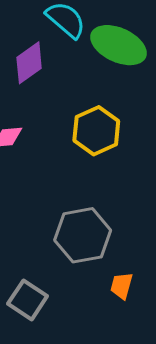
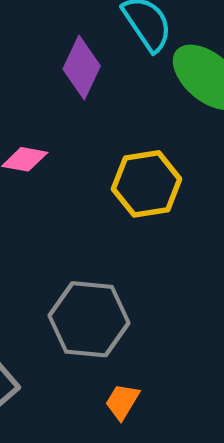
purple diamond: (29, 63) -> (82, 68), turned -45

